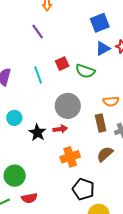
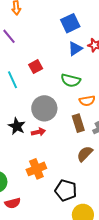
green semicircle: (85, 71) -> (71, 80), moved
black star: (37, 133) -> (17, 126), moved
orange cross: (70, 157) -> (36, 169), moved

